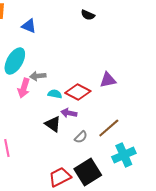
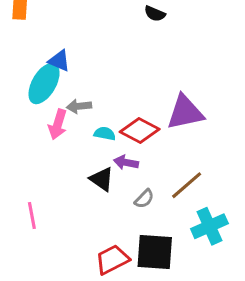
blue triangle: (29, 26) -> (59, 61), moved
purple triangle: (108, 80) -> (185, 112), size x1.5
black square: (88, 172) -> (155, 252), turned 36

